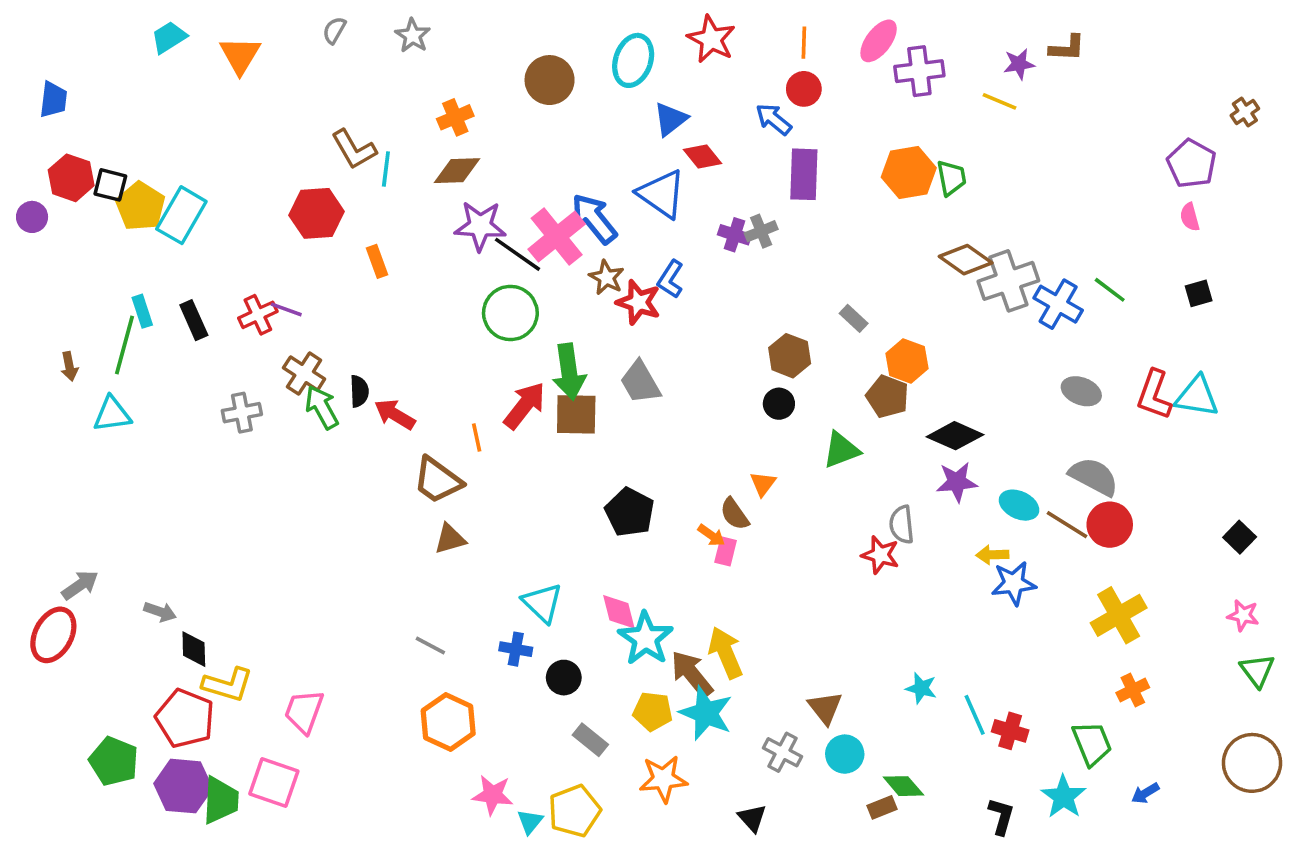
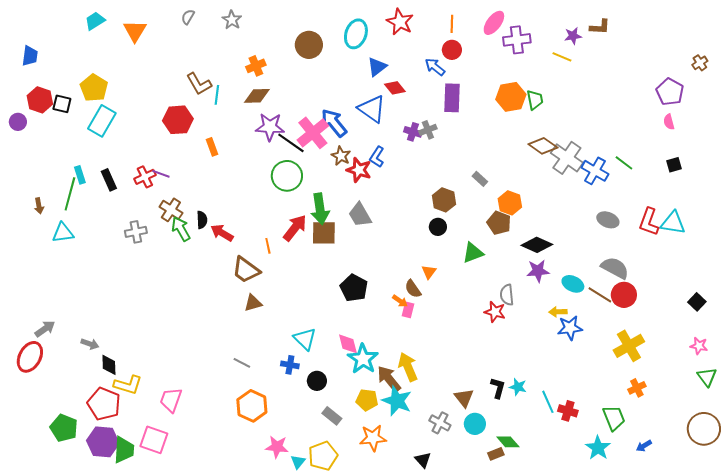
yellow pentagon: (140, 206) -> (94, 88), moved
gray cross: (1008, 281) -> (567, 158), turned -36
black L-shape: (1001, 816) -> (498, 388), moved

